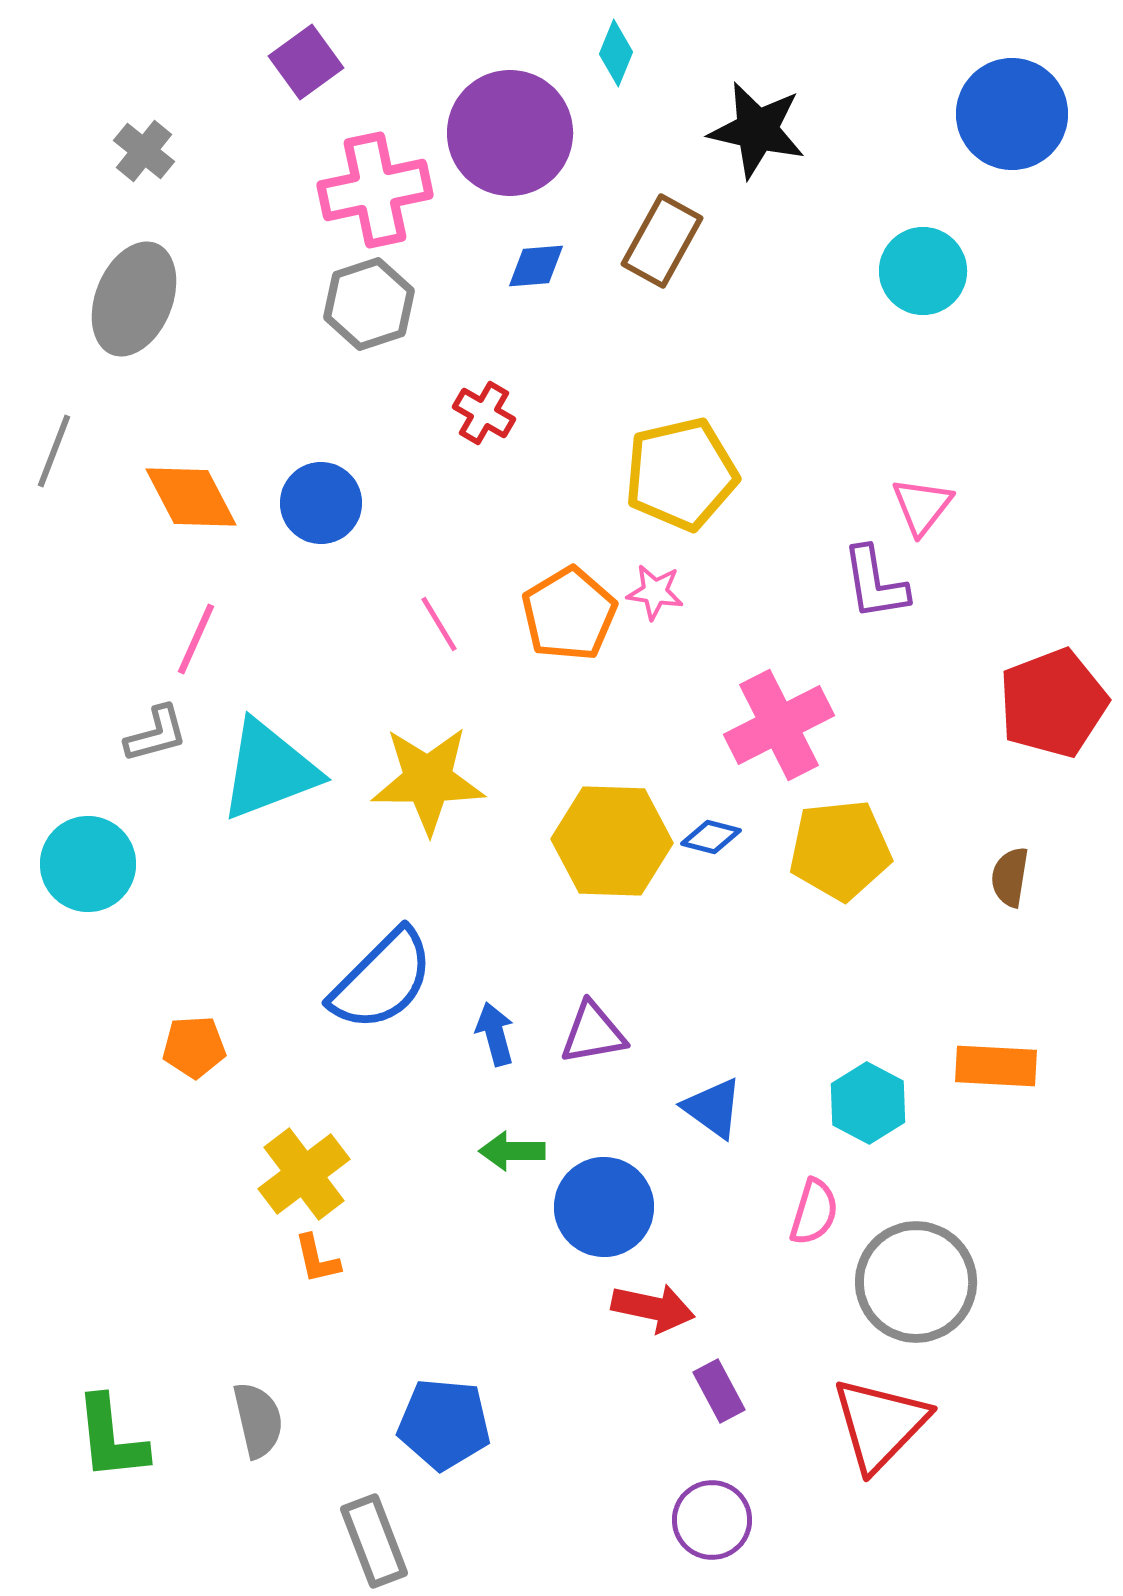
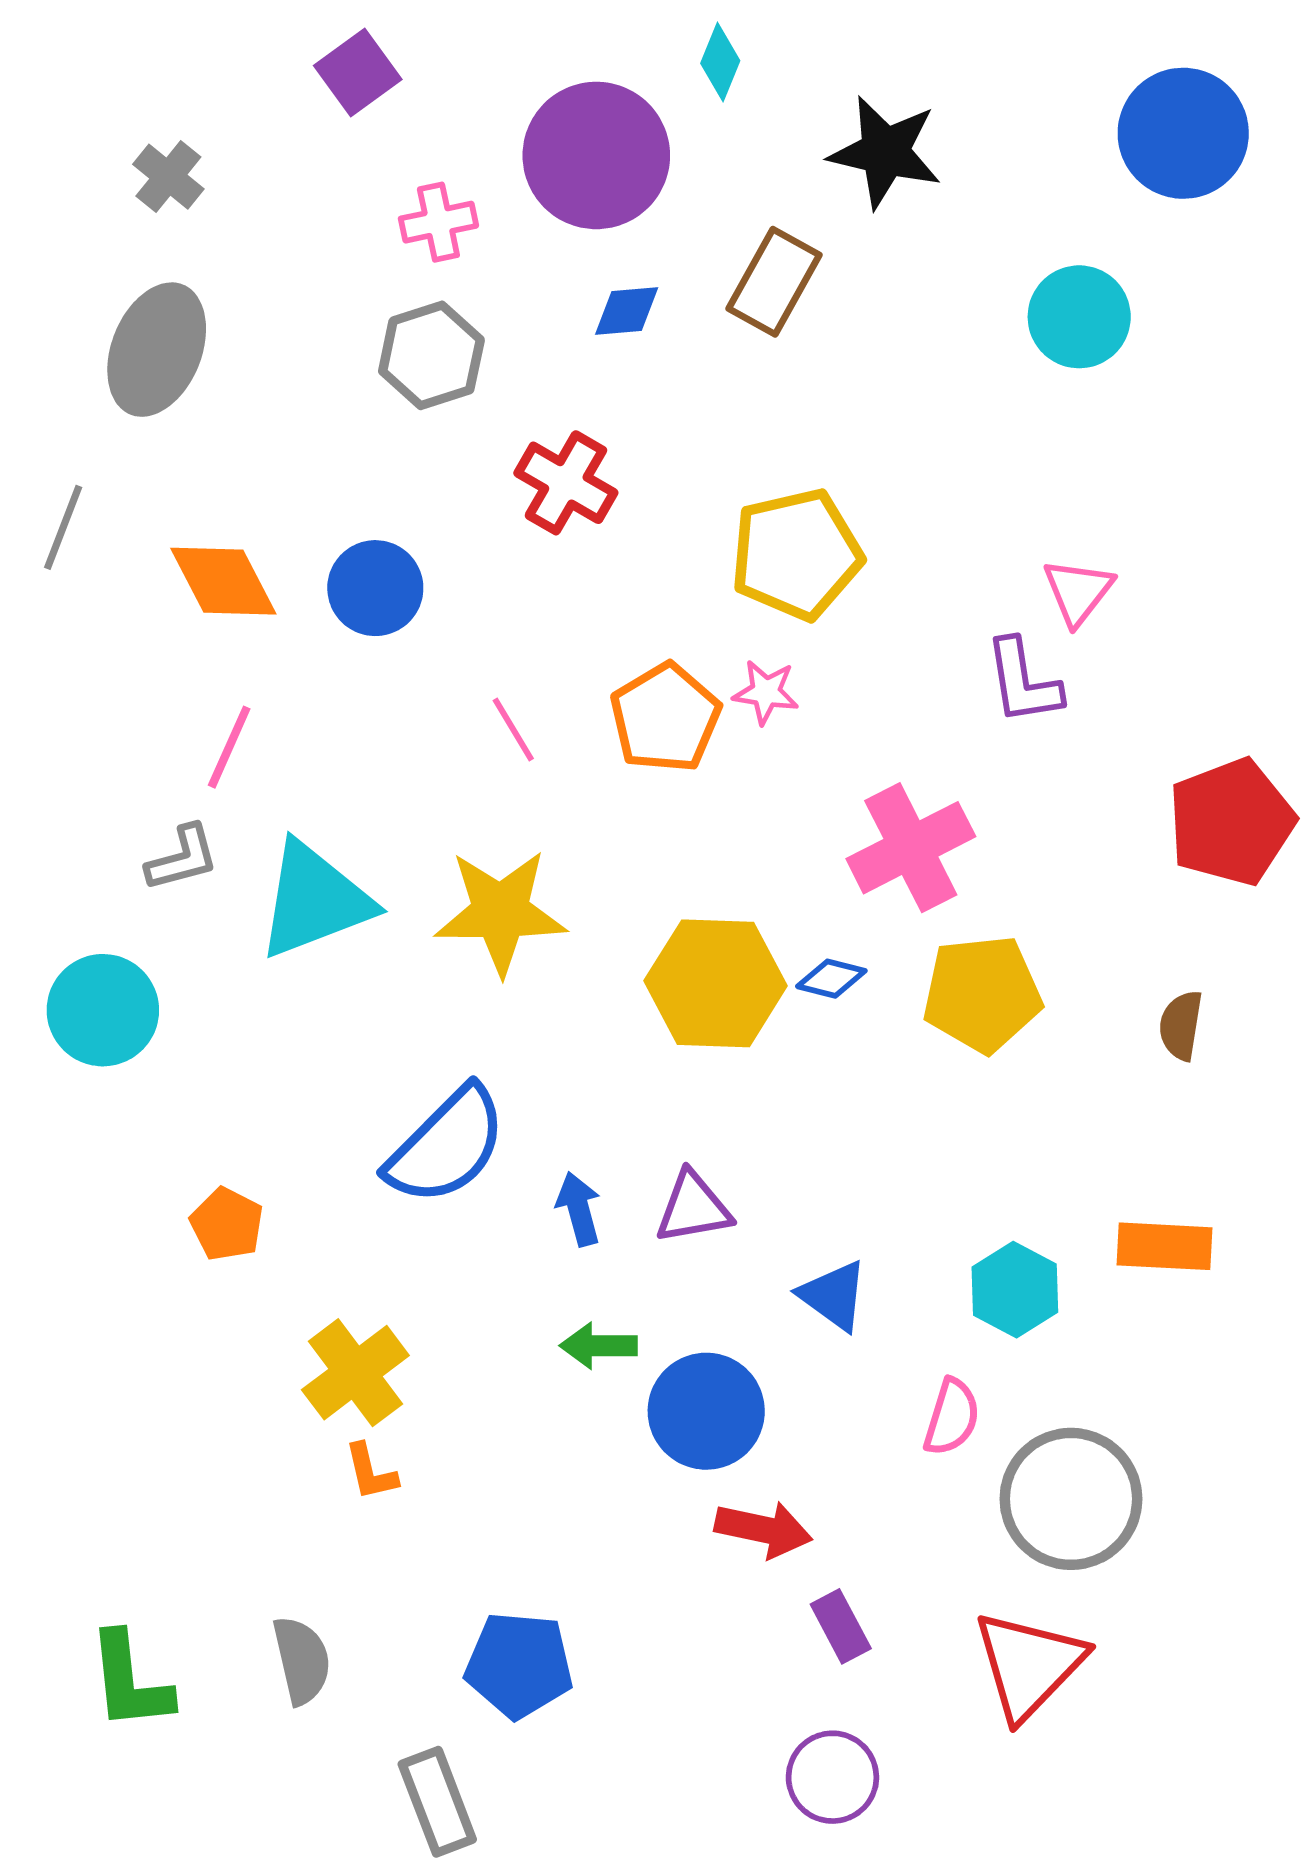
pink cross: (375, 190) -> (438, 222), size x0.6
red cross: (484, 413) -> (566, 483), size x1.4
orange pentagon: (194, 1047) -> (227, 1224), turned 30

